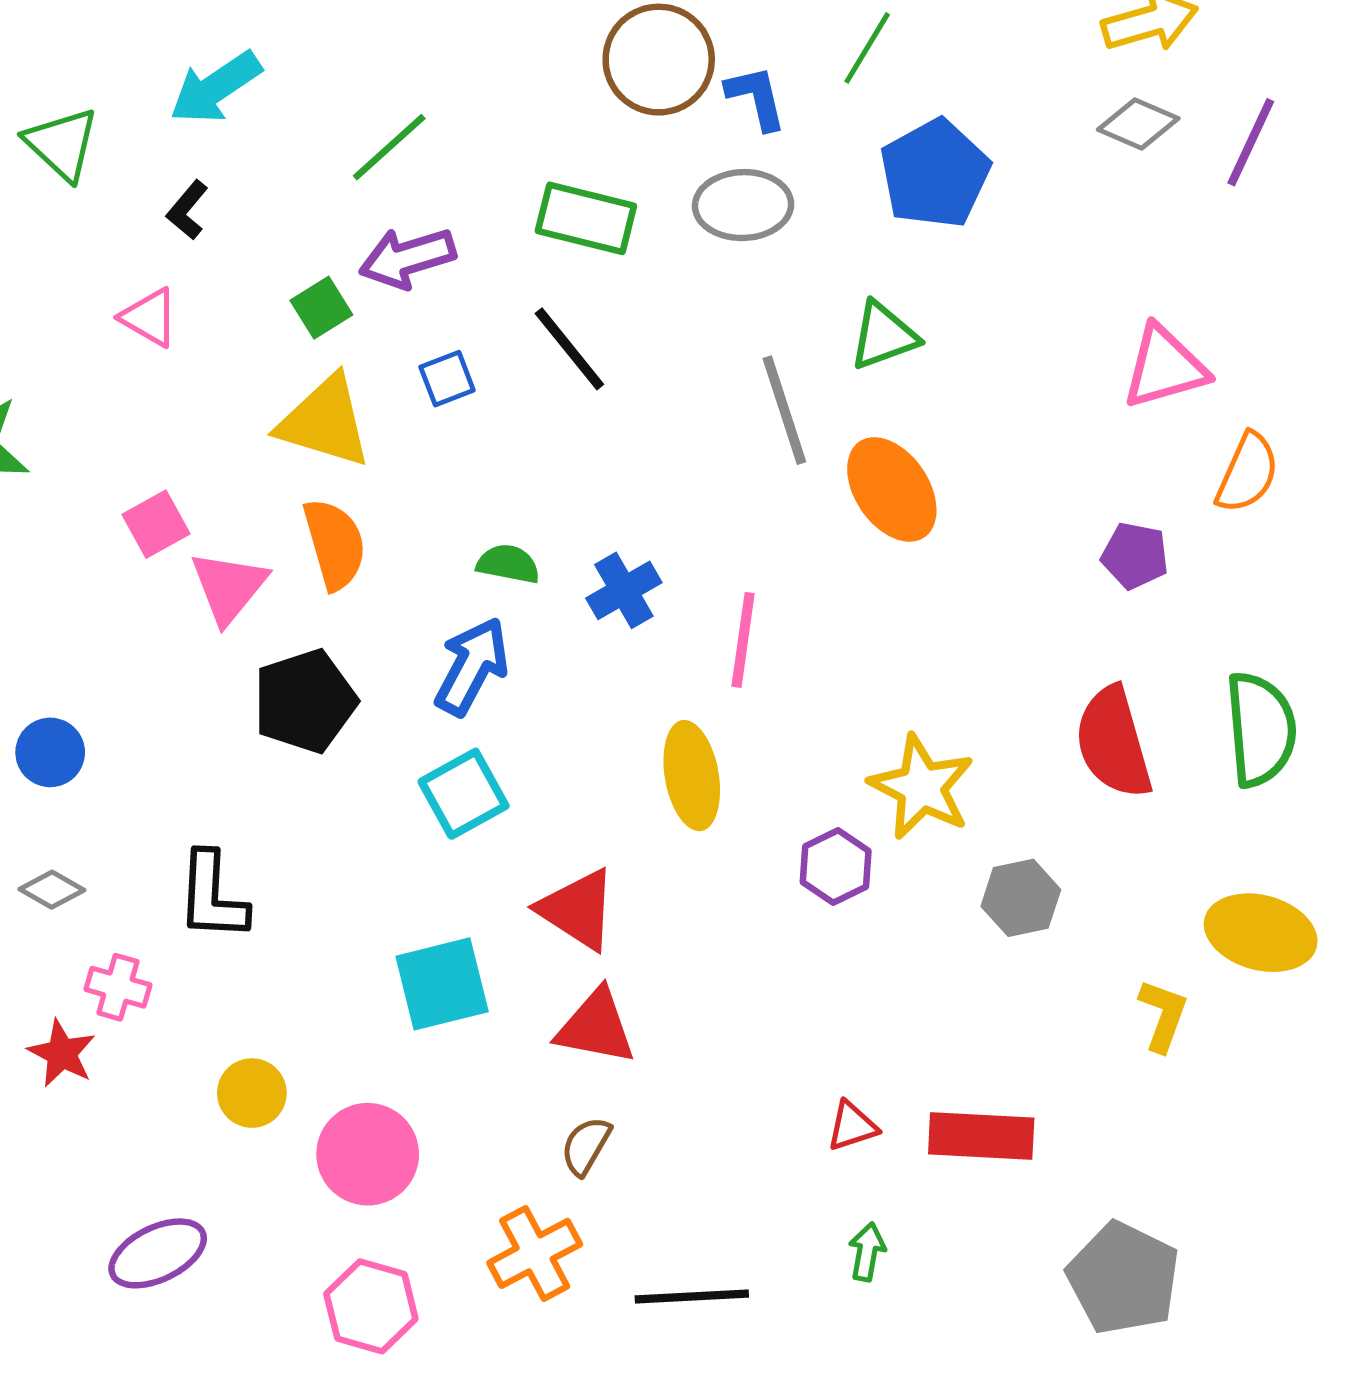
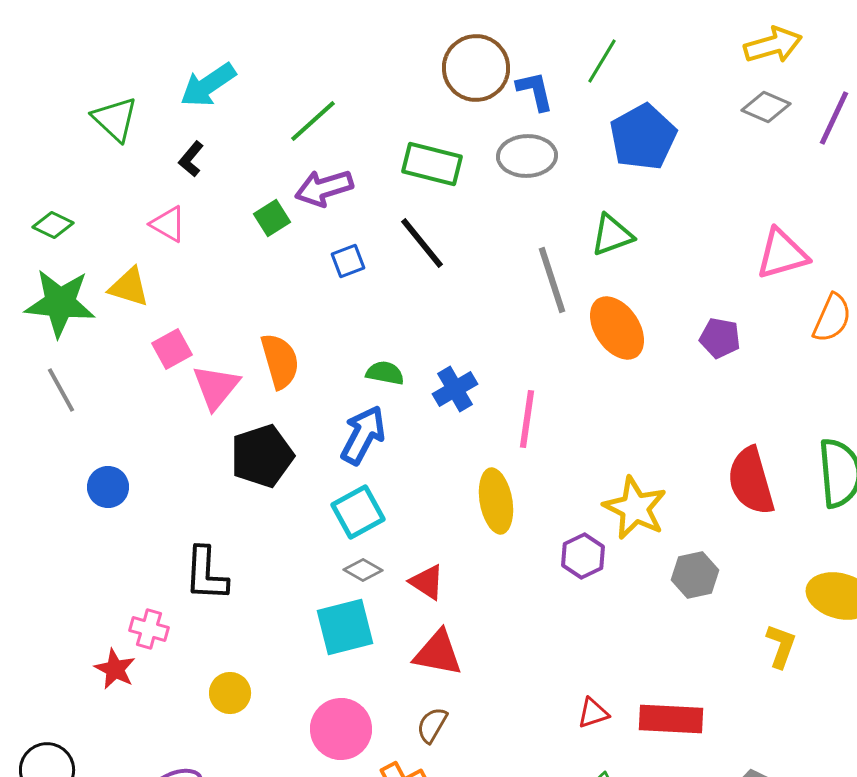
yellow triangle: (325, 422) -> (129, 287), moved, size x0.7
purple pentagon: (1135, 556) -> (720, 338), moved
gray diamond: (52, 890) -> (363, 570), moved
red triangle: (578, 909) -> (427, 582), size x0.7
pink circle: (368, 1154) -> (341, 729), moved

